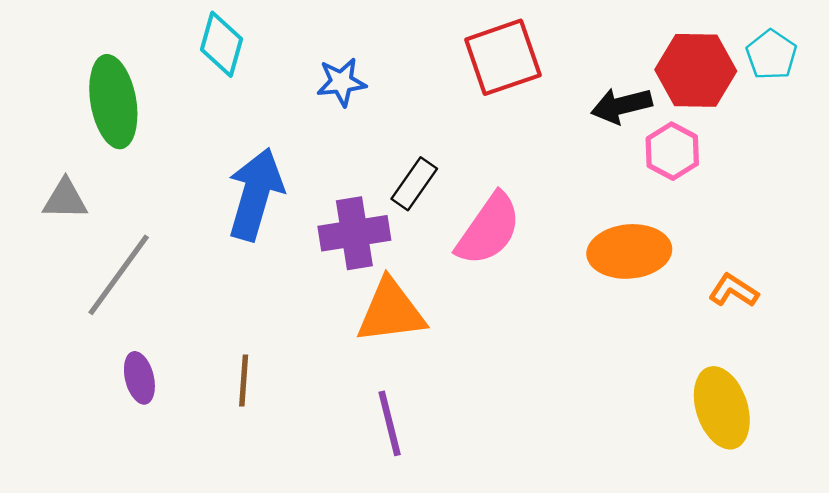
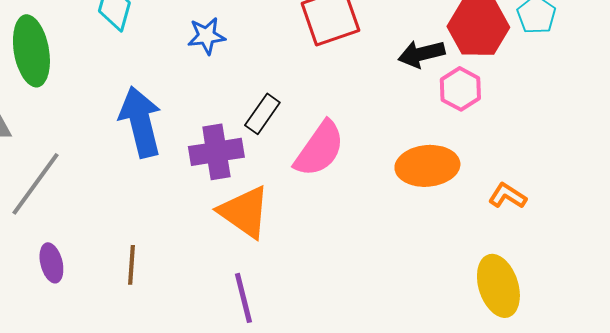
blue arrow: (255, 194) -> (140, 122), turned -30
orange triangle: (391, 311) -> (244, 212), turned 42

